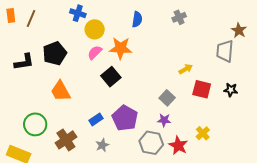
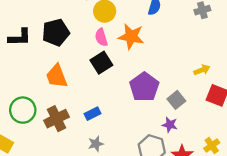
pink semicircle: (95, 52) -> (101, 37), turned -70
black square: (111, 77) -> (101, 63), moved
purple pentagon: (125, 118) -> (144, 87), moved
brown cross: (66, 140) -> (57, 119), moved

